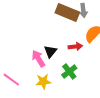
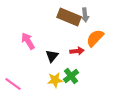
pink arrow: (38, 59) -> (28, 41), moved
yellow star: (43, 82) -> (55, 80), moved

